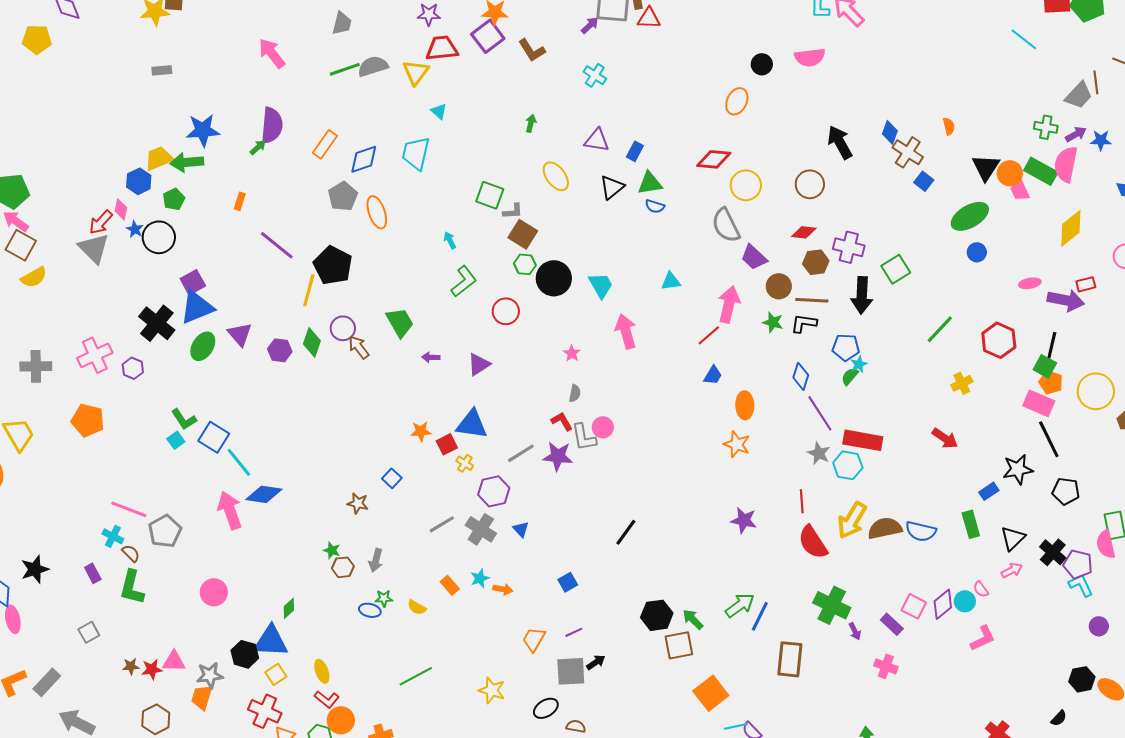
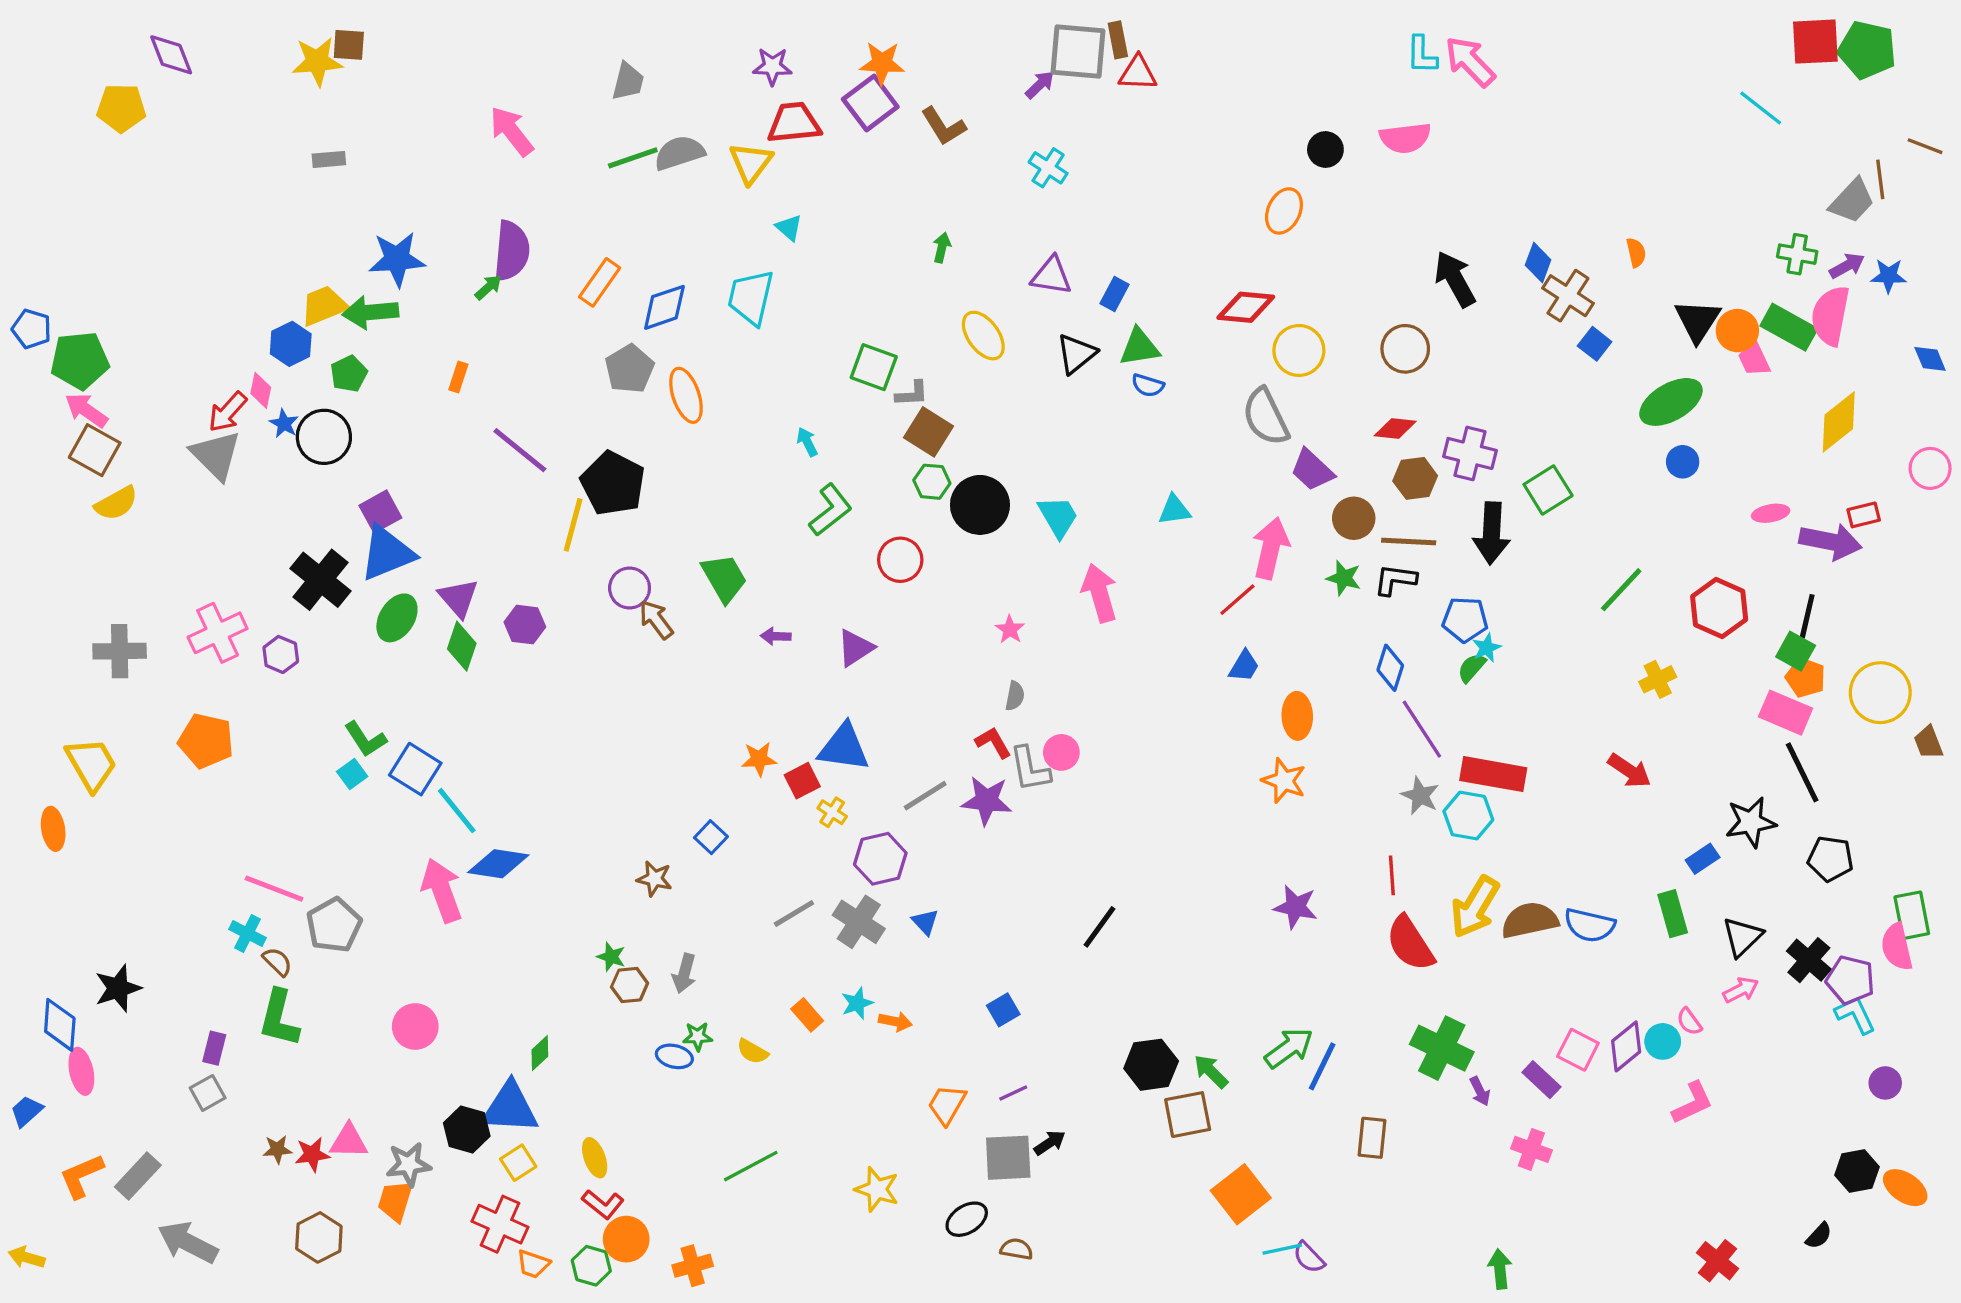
green diamond: (312, 342) -> (462, 646), moved
purple rectangle: (93, 573) -> (214, 1048), moved, turned 42
brown rectangle: (790, 659) -> (1372, 1138), size x0.7

